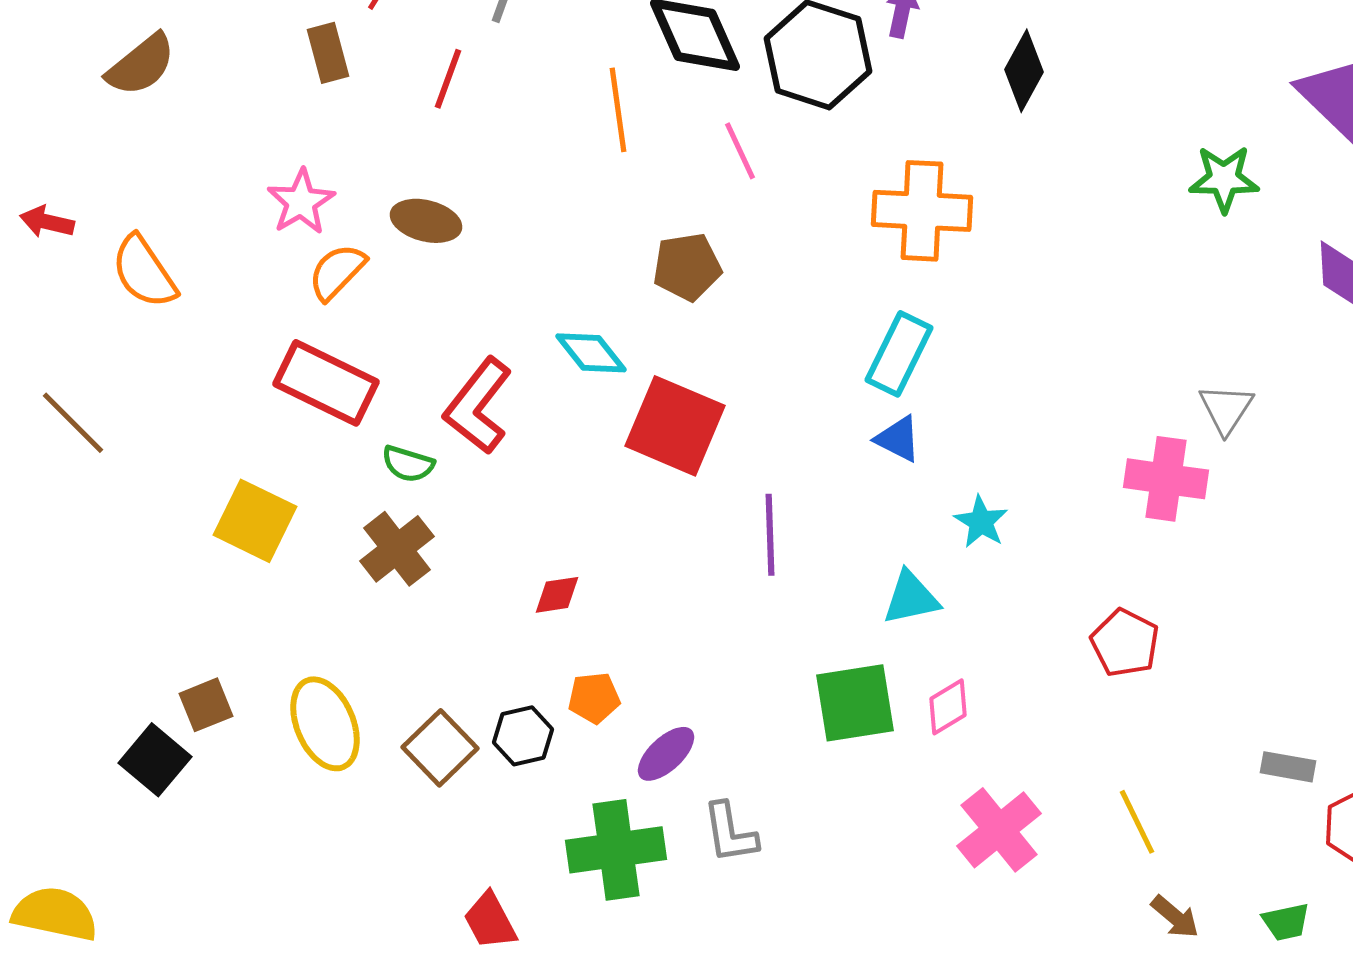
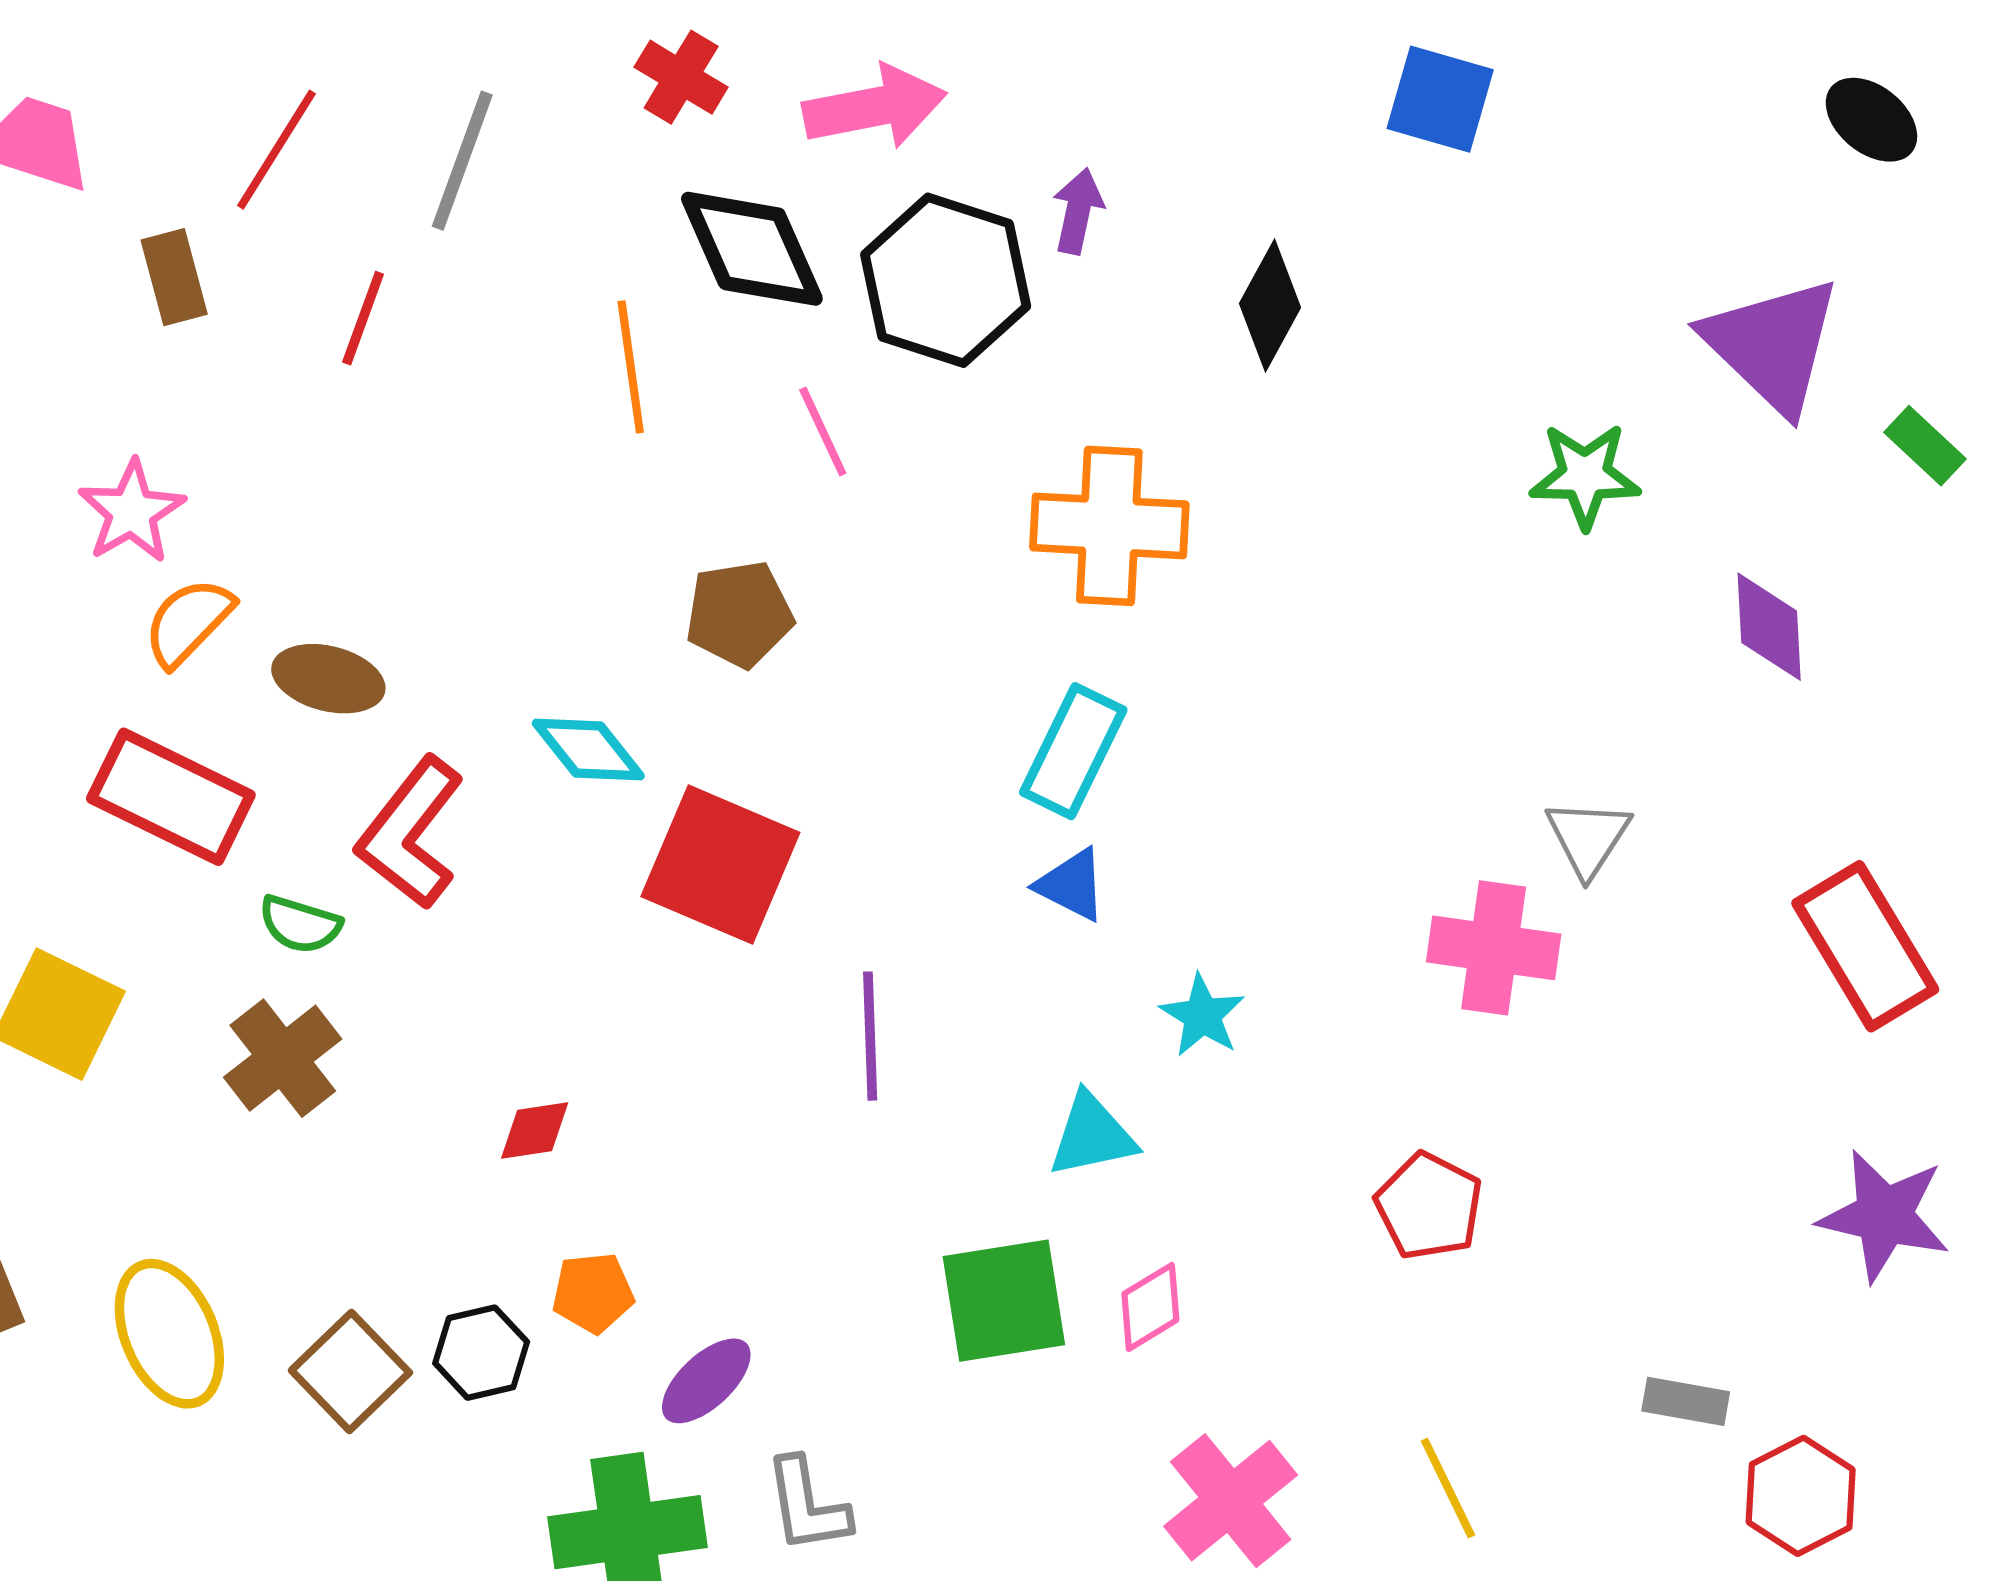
brown ellipse: (426, 221) -> (328, 679), moved

